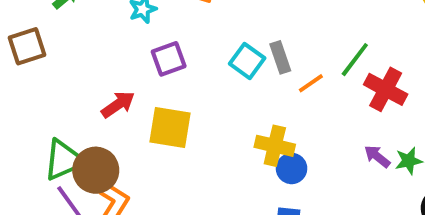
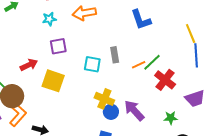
cyan square: (247, 61) -> (92, 64), moved, turned -36
orange line: (311, 83) -> (139, 65), moved
purple arrow: (377, 156) -> (134, 111), moved, size x1.6

